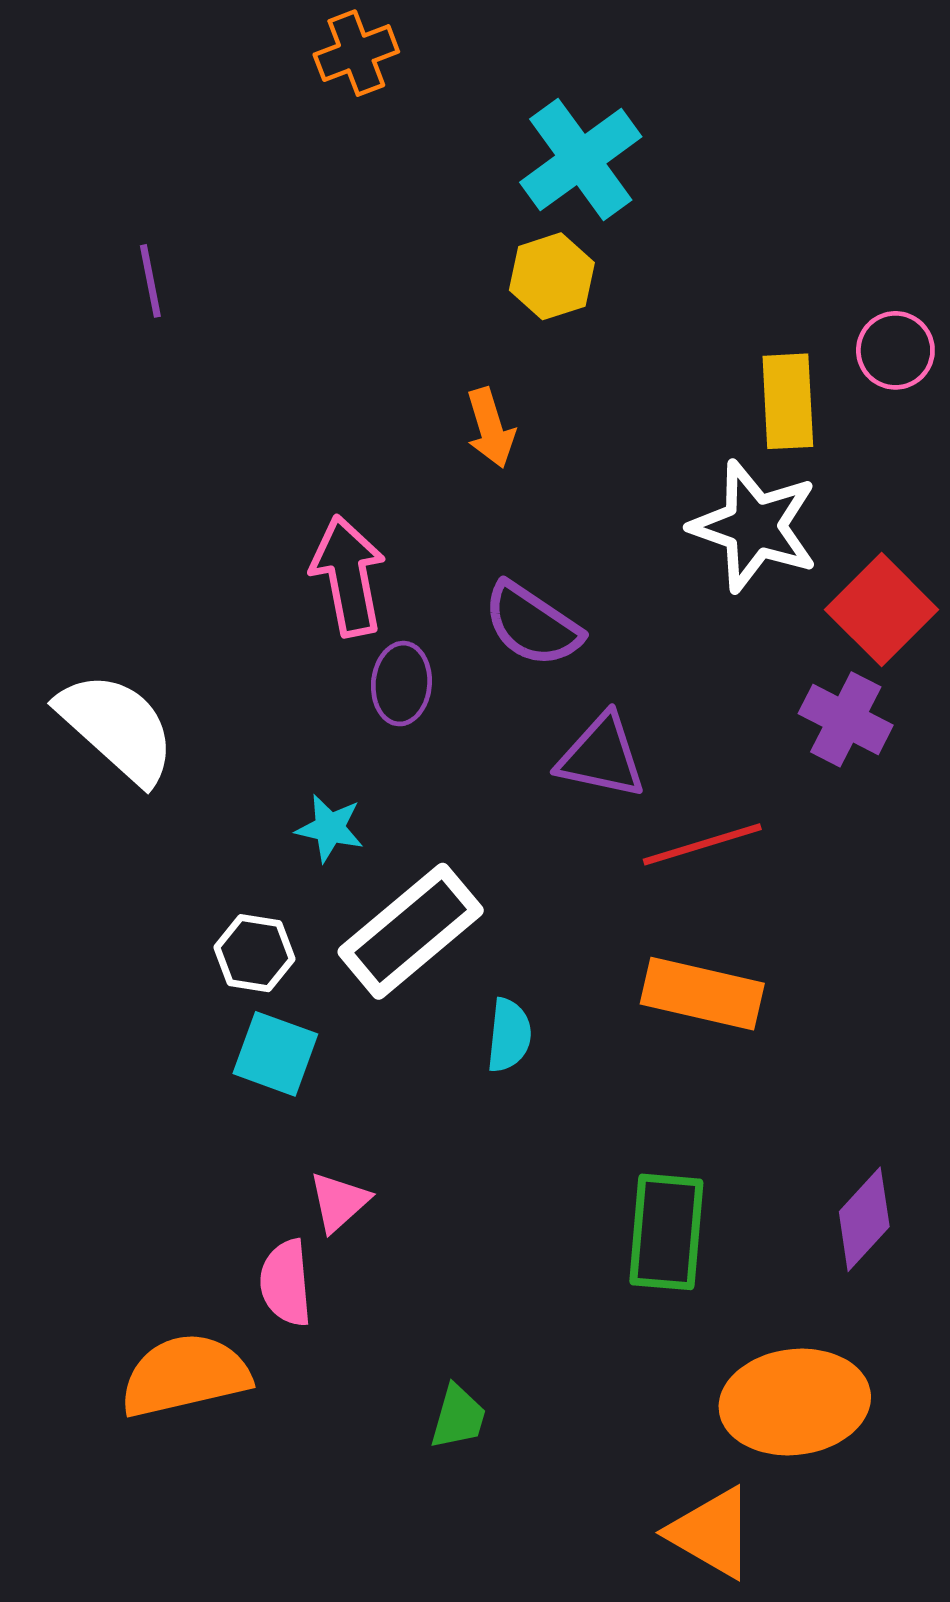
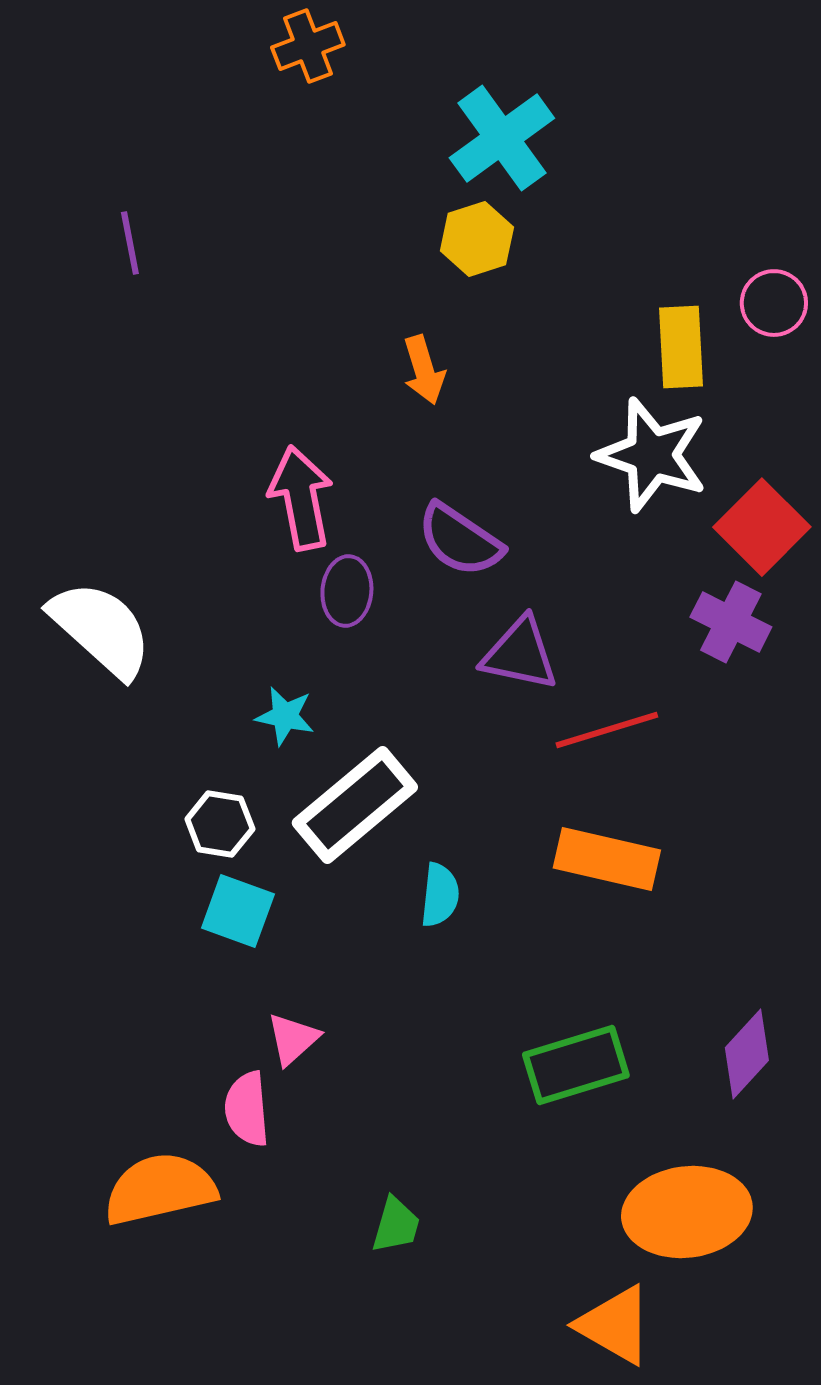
green rectangle: (666, 1232) -> (576, 1065), turned 68

